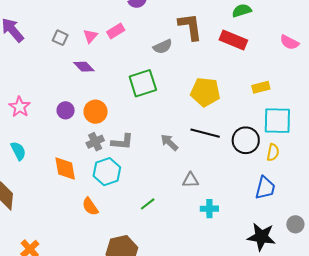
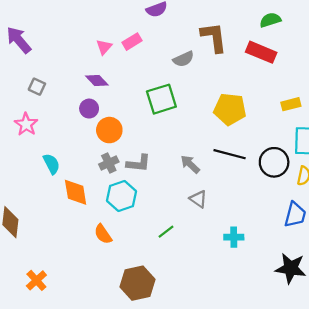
gray square: (60, 38) -> (37, 87), moved
purple circle: (66, 110) -> (89, 109), moved
cyan semicircle: (18, 151) -> (51, 164), moved
gray triangle: (191, 180) -> (198, 199), moved, turned 36

